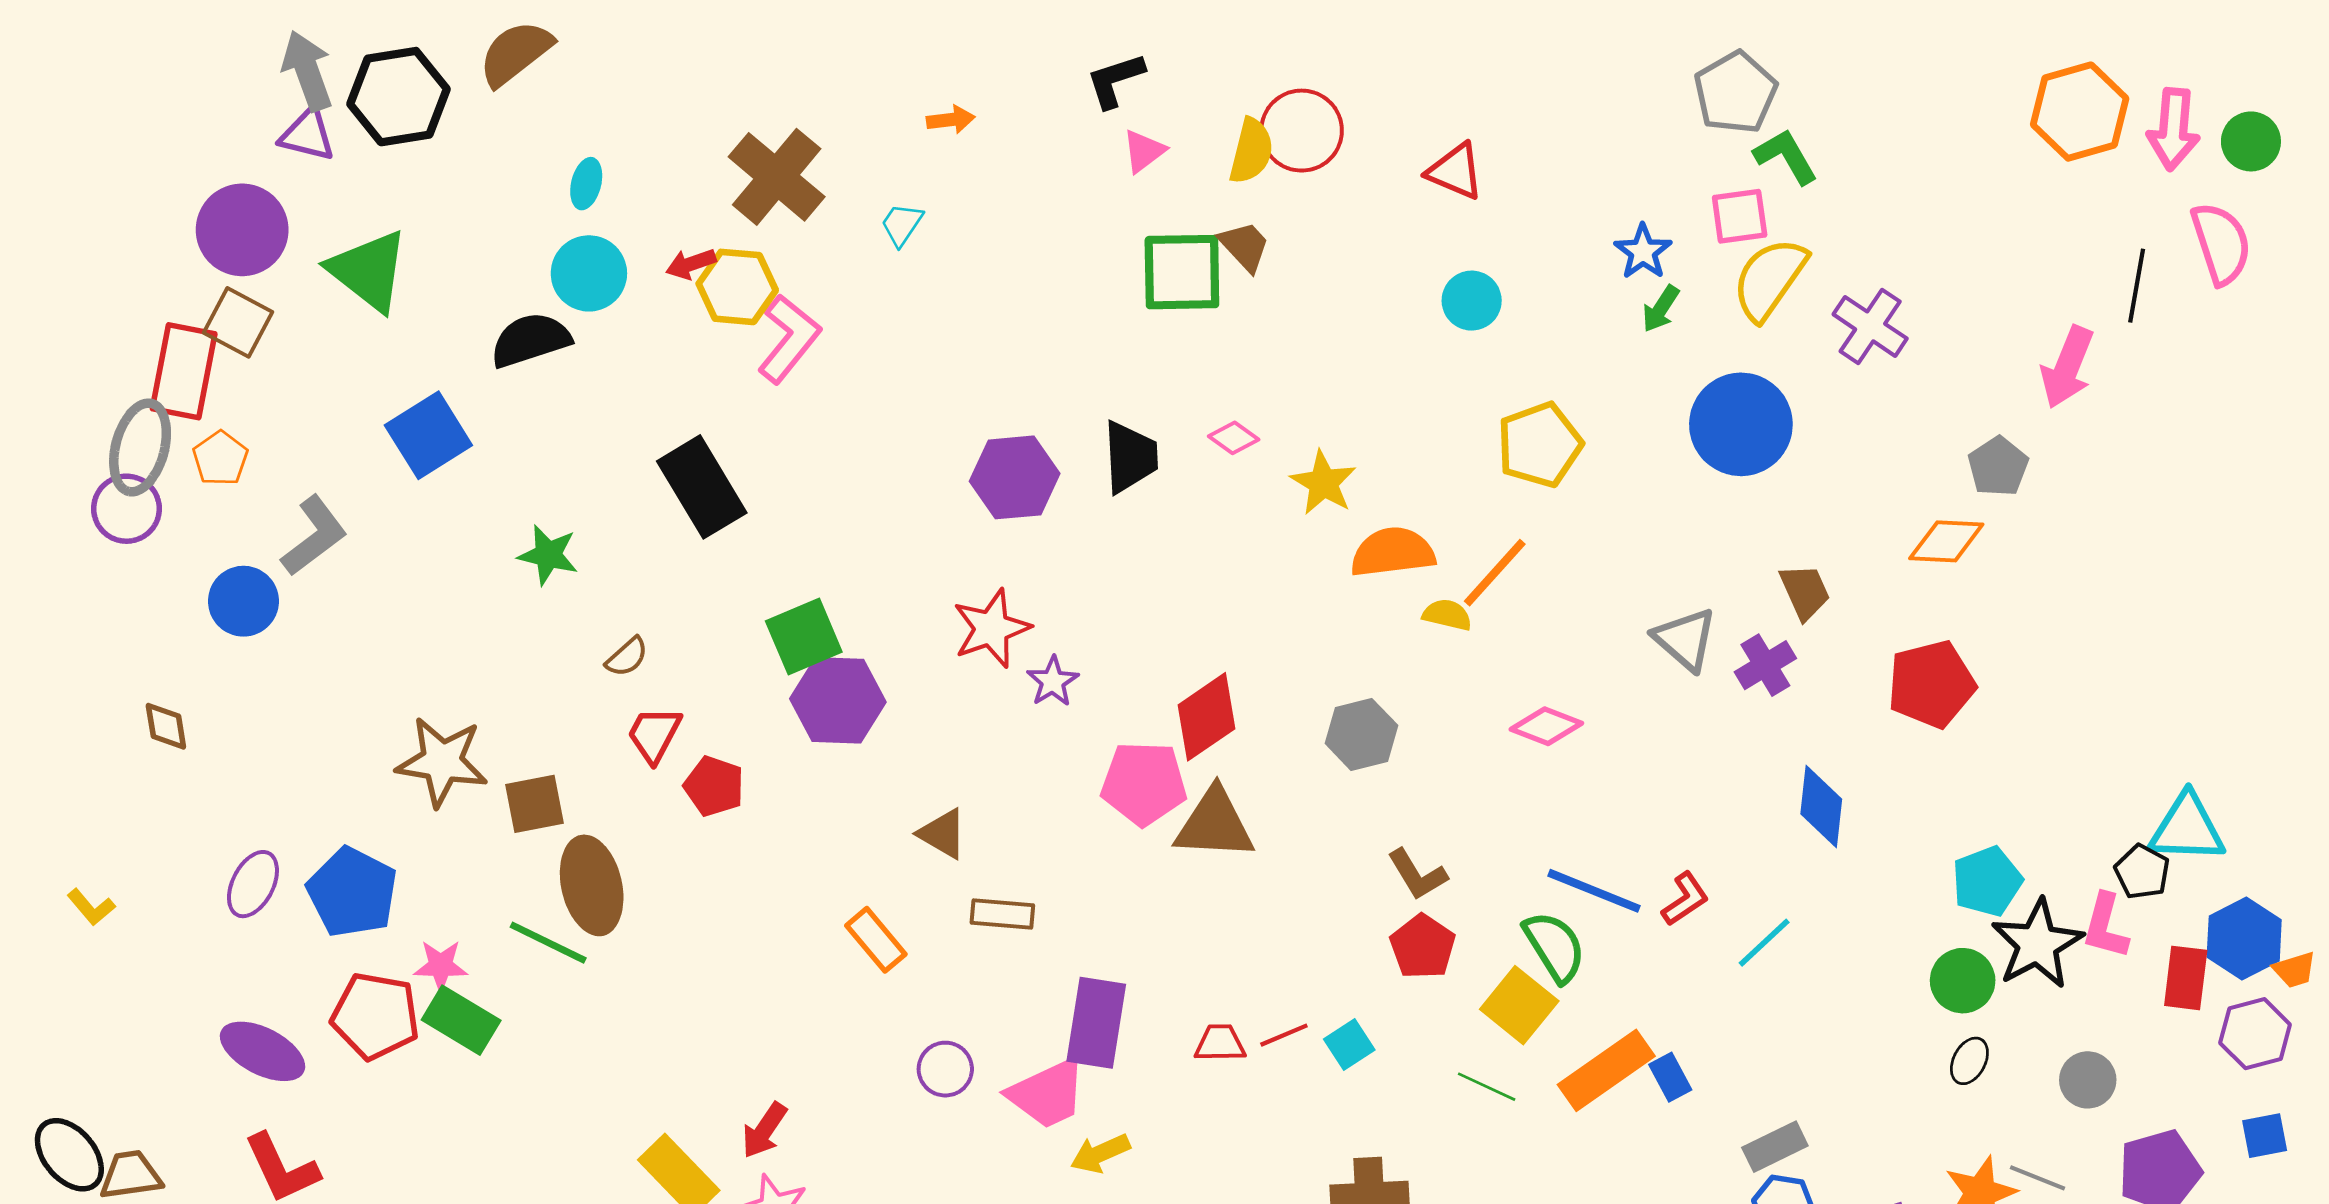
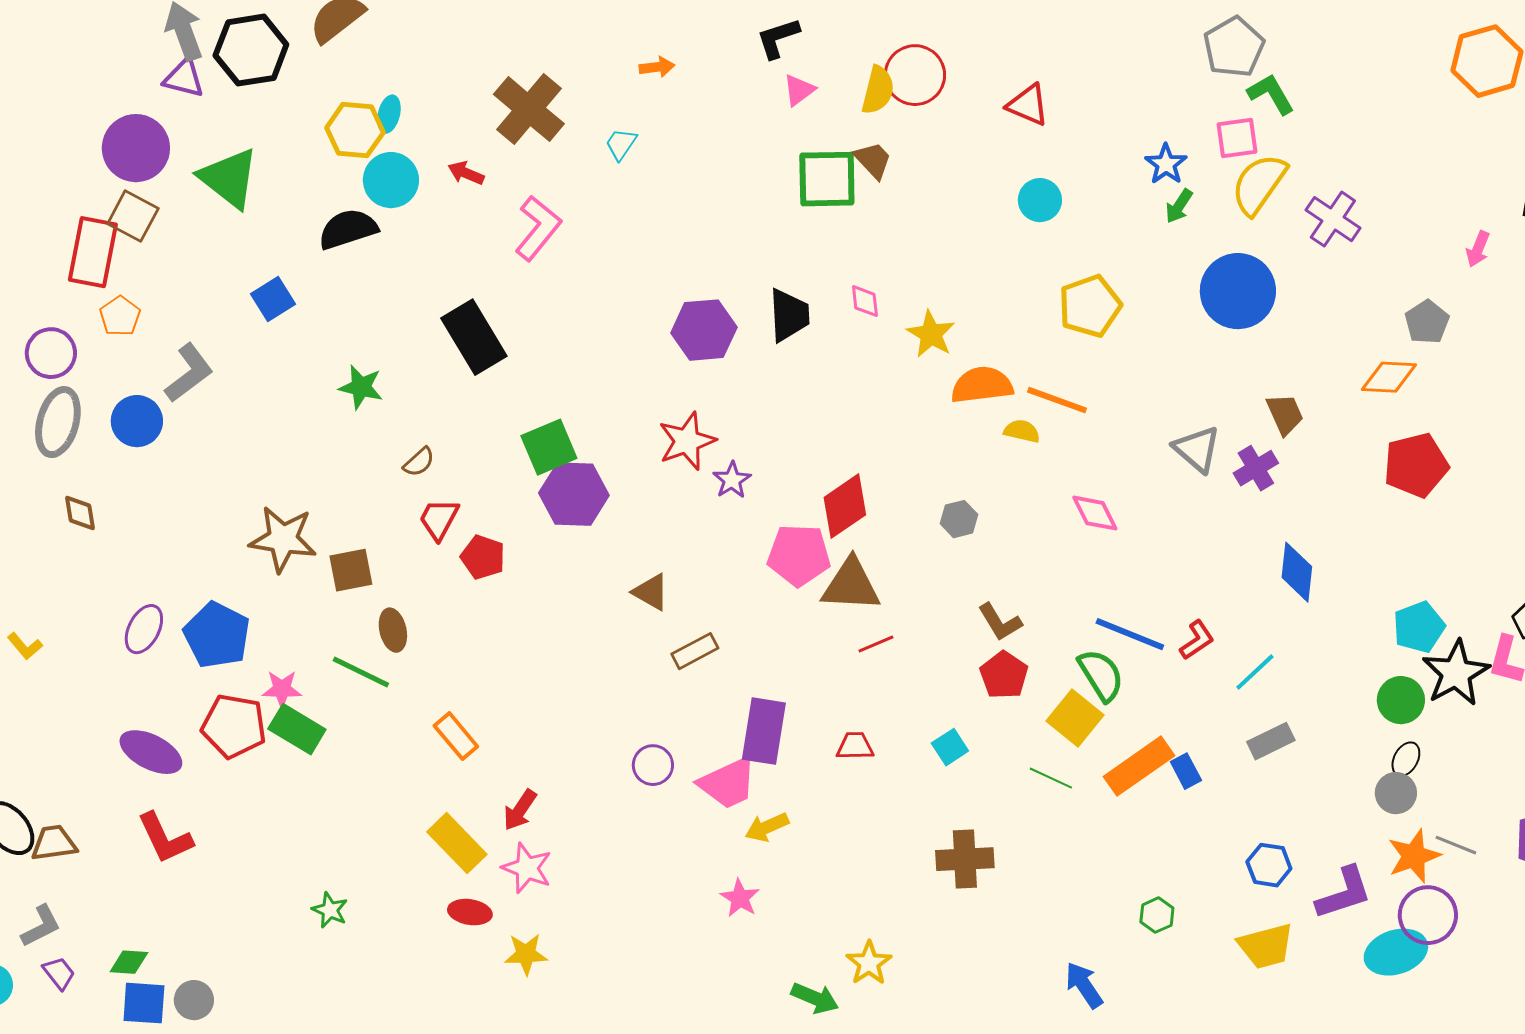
red arrow: (691, 264) -> (466, 173), turned 42
yellow hexagon: (737, 287) -> (355, 130), moved
pink arrow: (2067, 367) -> (1478, 249), size x0.6
blue square: (428, 435) -> (273, 299), size x0.7
pink diamond: (1234, 438) -> (865, 301), turned 48
gray ellipse: (140, 447) -> (58, 422), moved
orange line: (1495, 573) -> (1057, 400), turned 68
red pentagon: (1931, 684) -> (1416, 465), moved
pink diamond: (1546, 726) -> (1095, 513), turned 42
gray hexagon: (1361, 734) -> (959, 519), size x0.7
brown ellipse: (592, 885) -> (393, 630), size x0.6
brown rectangle: (1002, 914) -> (695, 651), turned -33
orange rectangle: (876, 940) -> (456, 736), moved
red line: (1284, 1035) -> (876, 644), moved
gray circle: (2088, 1080) -> (1396, 793), moved
gray rectangle: (1775, 1147) -> (1271, 741), moved

